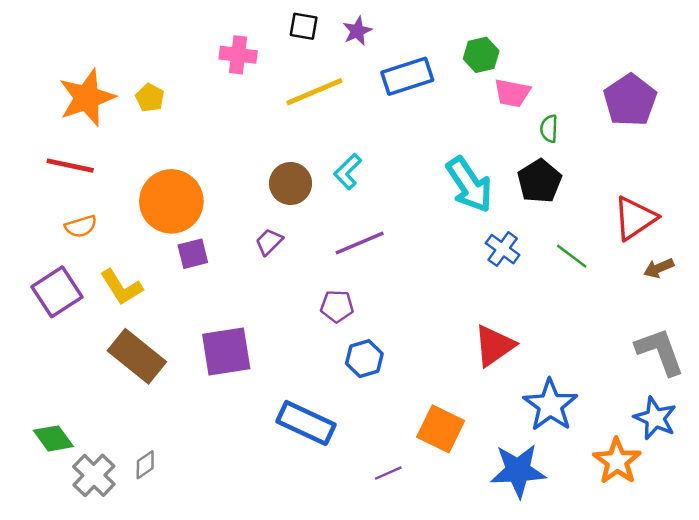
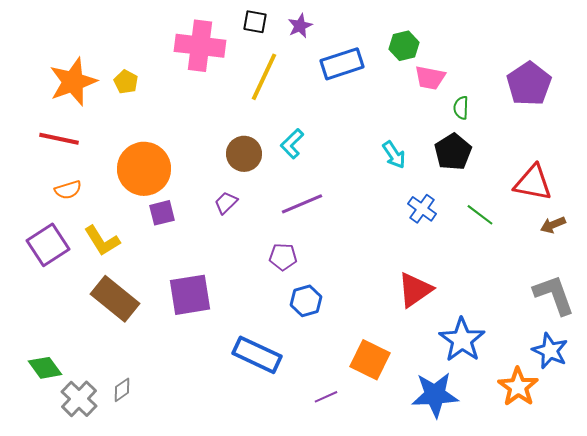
pink cross: (238, 55) -> (200, 46), size x1.6
yellow line: (314, 92) -> (264, 77), turned -42
cyan arrow: (469, 185) -> (394, 155), size x0.6
red triangle: (635, 218) -> (533, 183), turned 45

